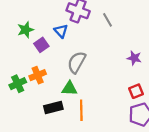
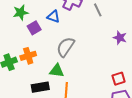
blue triangle: (61, 31) -> (53, 17), turned -32
purple star: (134, 58) -> (120, 38), moved

